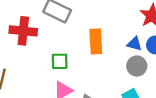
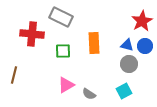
green square: (60, 61) -> (63, 51), moved

